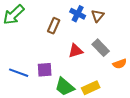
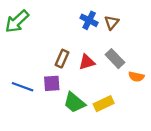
brown rectangle: (54, 26) -> (62, 59), moved
orange semicircle: (120, 64) -> (136, 77), turned 32

